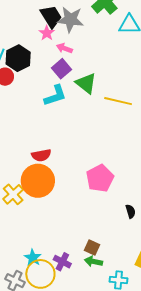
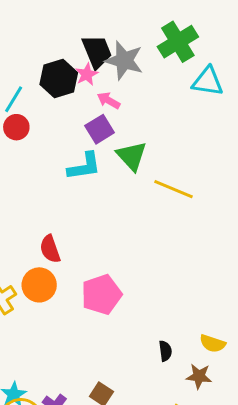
black hexagon: (18, 58) -> (59, 79), moved
red semicircle: (41, 155) -> (50, 249), turned 72
pink pentagon: (100, 178) -> (101, 294), moved
orange circle: (38, 181) -> (39, 285), size x0.7

